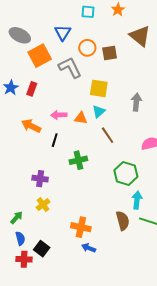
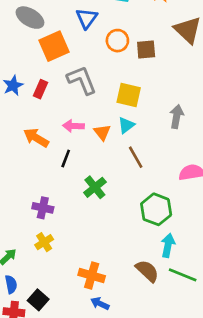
gray L-shape: (70, 67) -> (82, 80), moved
orange triangle: (81, 118) -> (102, 132), turned 40
green cross: (78, 160) -> (95, 187), turned -30
brown semicircle: (123, 221) -> (147, 271), turned -36

